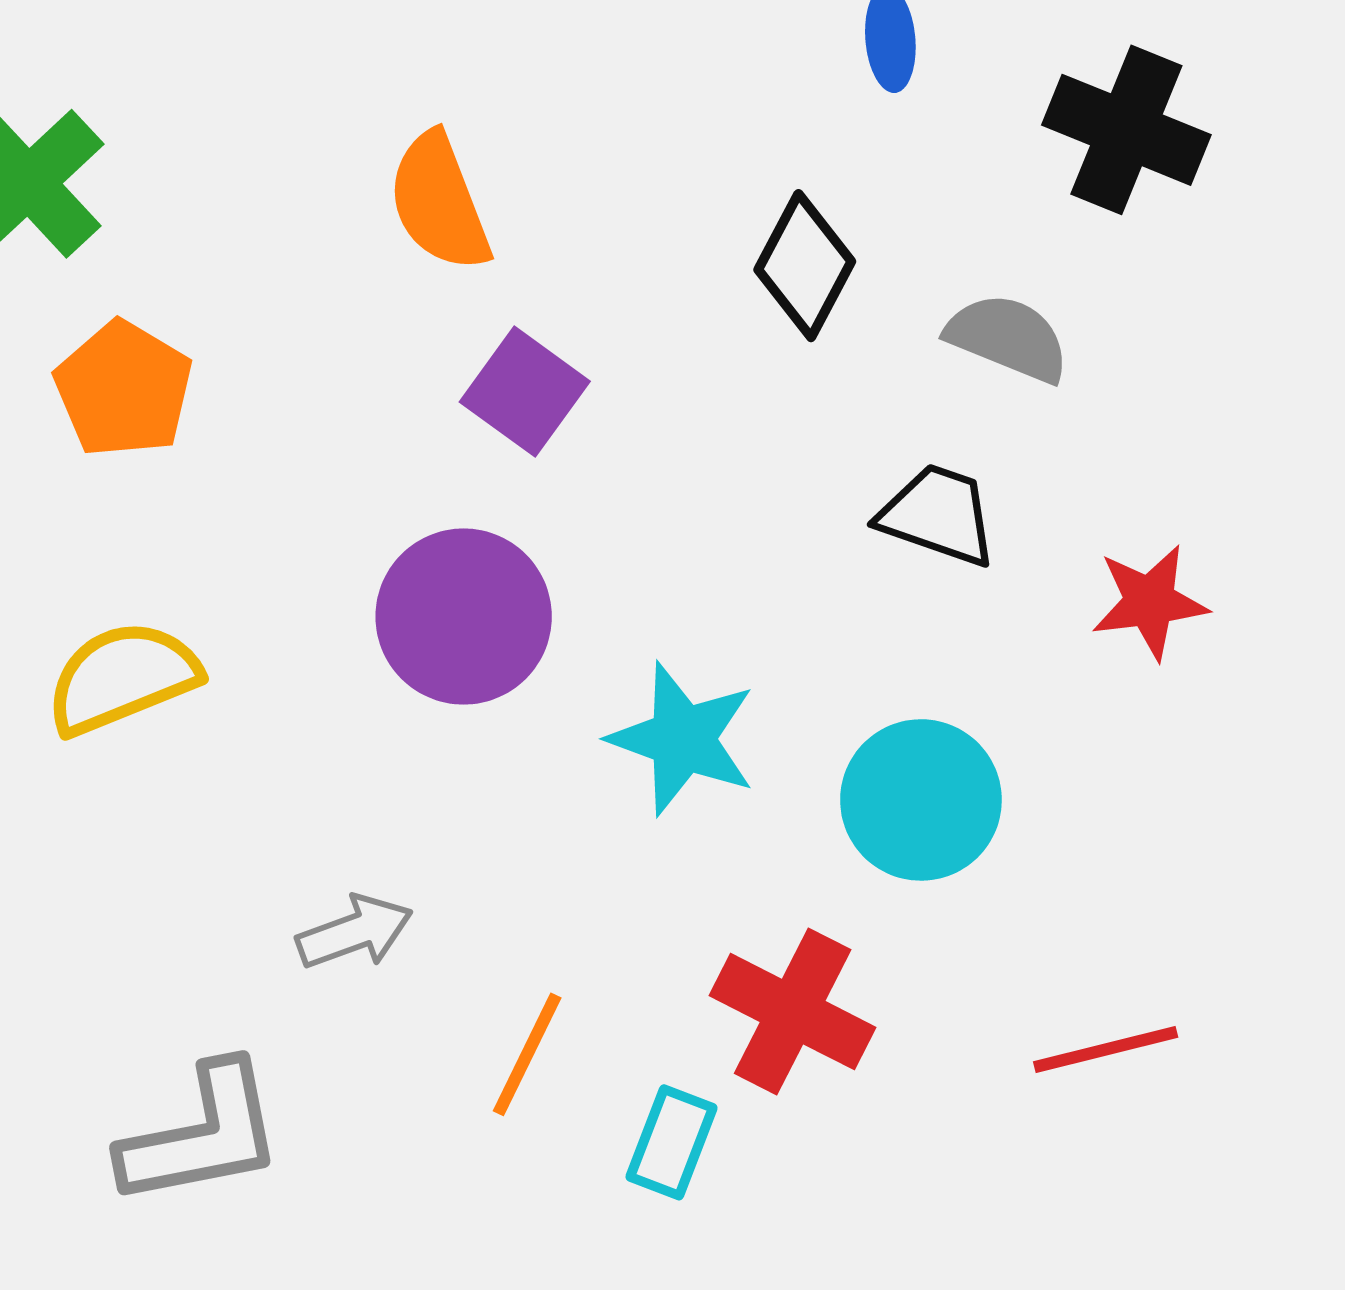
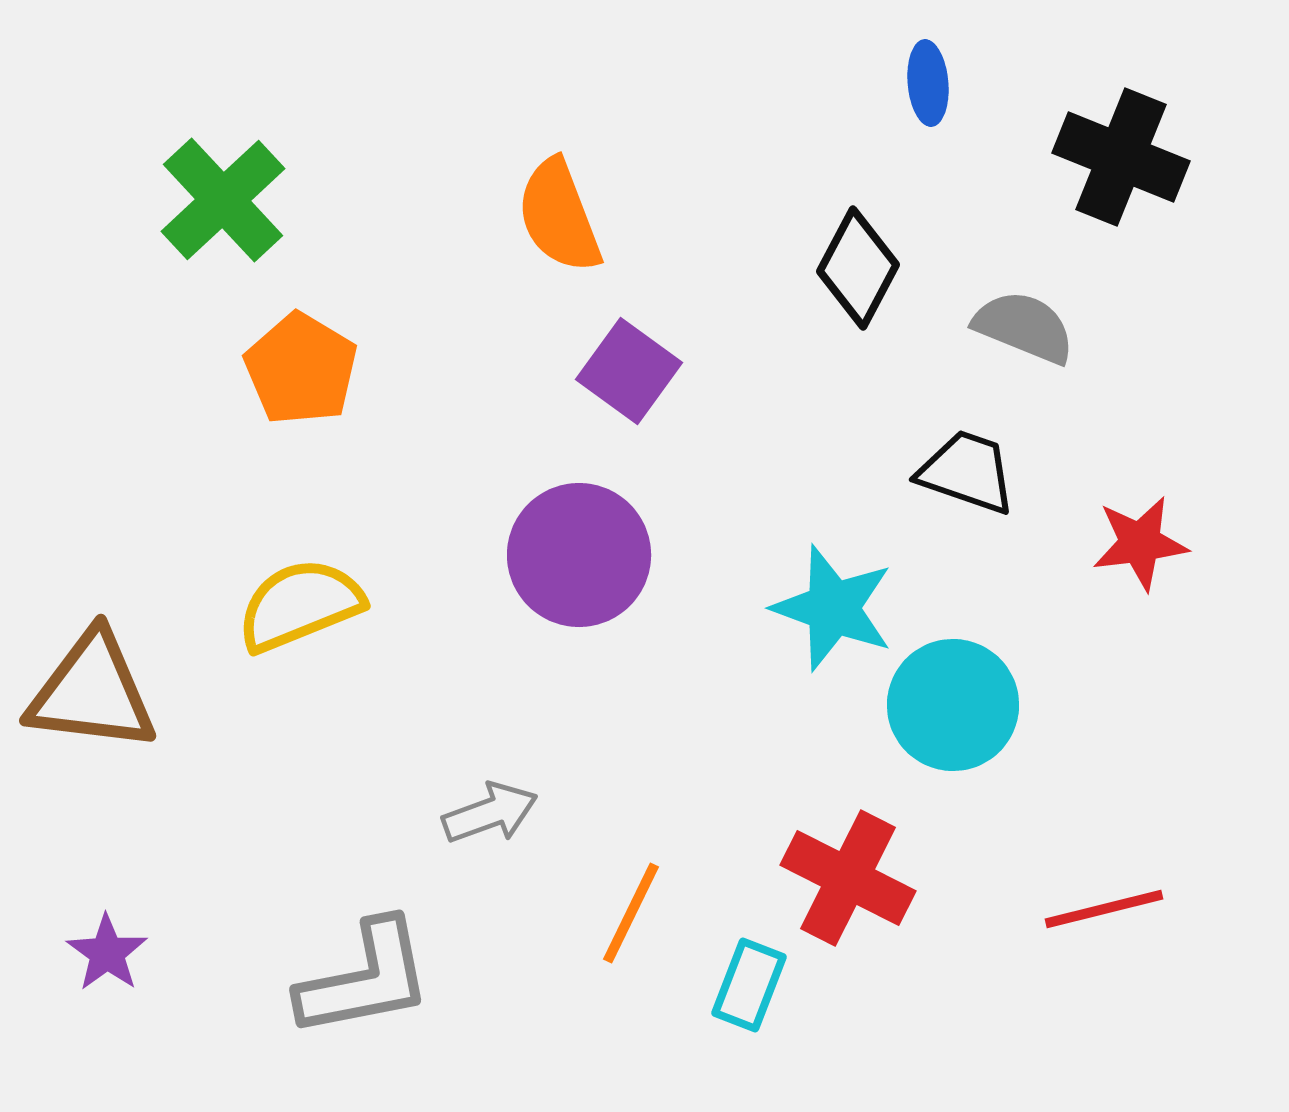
cyan star: (682, 739) -> (833, 608), moved

